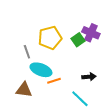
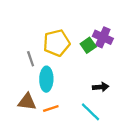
cyan ellipse: (41, 70) -> (46, 79), turned 70
orange line: (54, 81) -> (51, 109), moved

